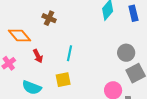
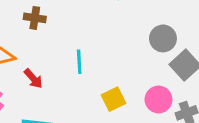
yellow square: (63, 80) -> (114, 99), moved

